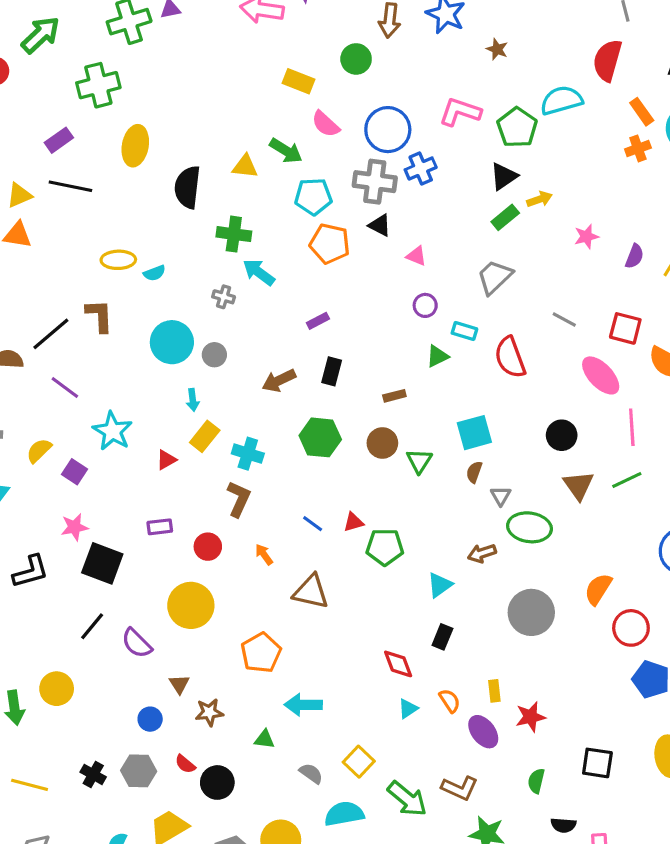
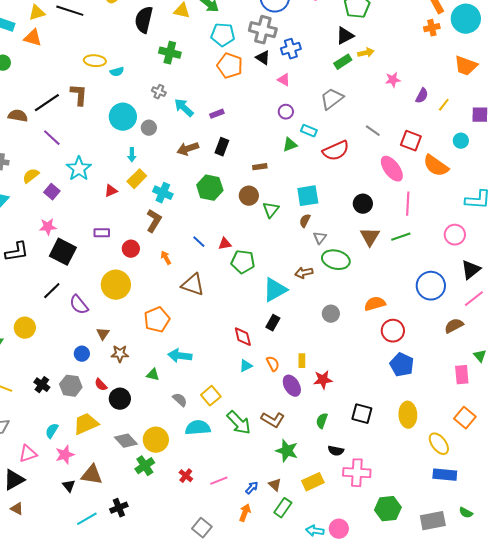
blue cross: (421, 168) -> (291, 49), moved
cyan arrow: (259, 272) -> (184, 108), moved
red semicircle: (510, 357) -> (336, 151), turned -100
cyan triangle: (440, 585) -> (275, 290), size x1.5
orange semicircle: (598, 589) -> (375, 304), turned 35
gray circle: (531, 612) -> (331, 314), size x0.6

